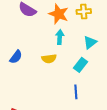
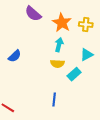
yellow semicircle: (49, 59) -> (57, 64), moved
blue line: (76, 92) -> (54, 99), moved

